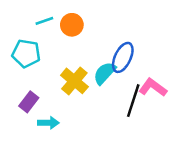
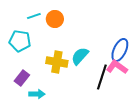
blue ellipse: (123, 57) -> (120, 50), moved
yellow cross: (74, 81) -> (57, 62), turned -30

